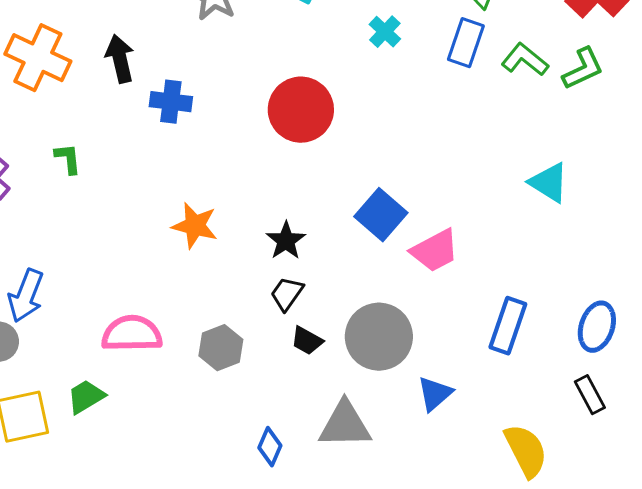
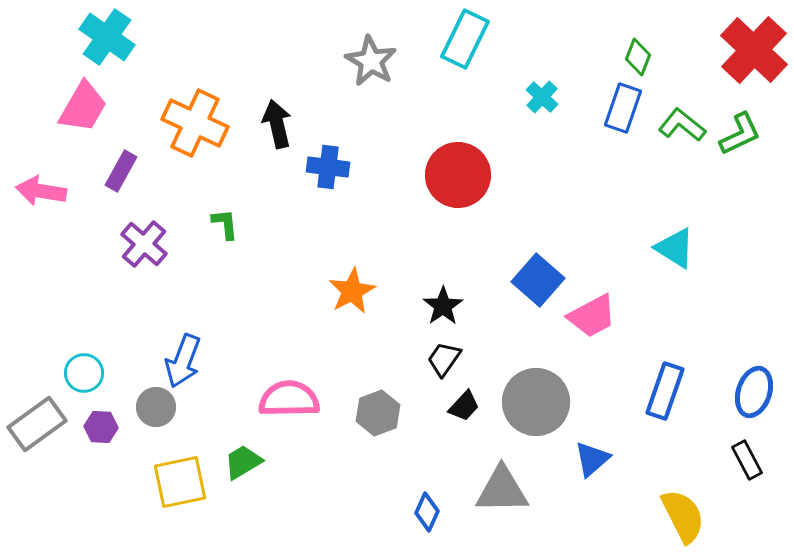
cyan triangle: (549, 183) -> (675, 248), moved
orange star: (195, 226) -> (352, 291), turned 30
black trapezoid: (307, 341) -> (464, 406), turned -76

